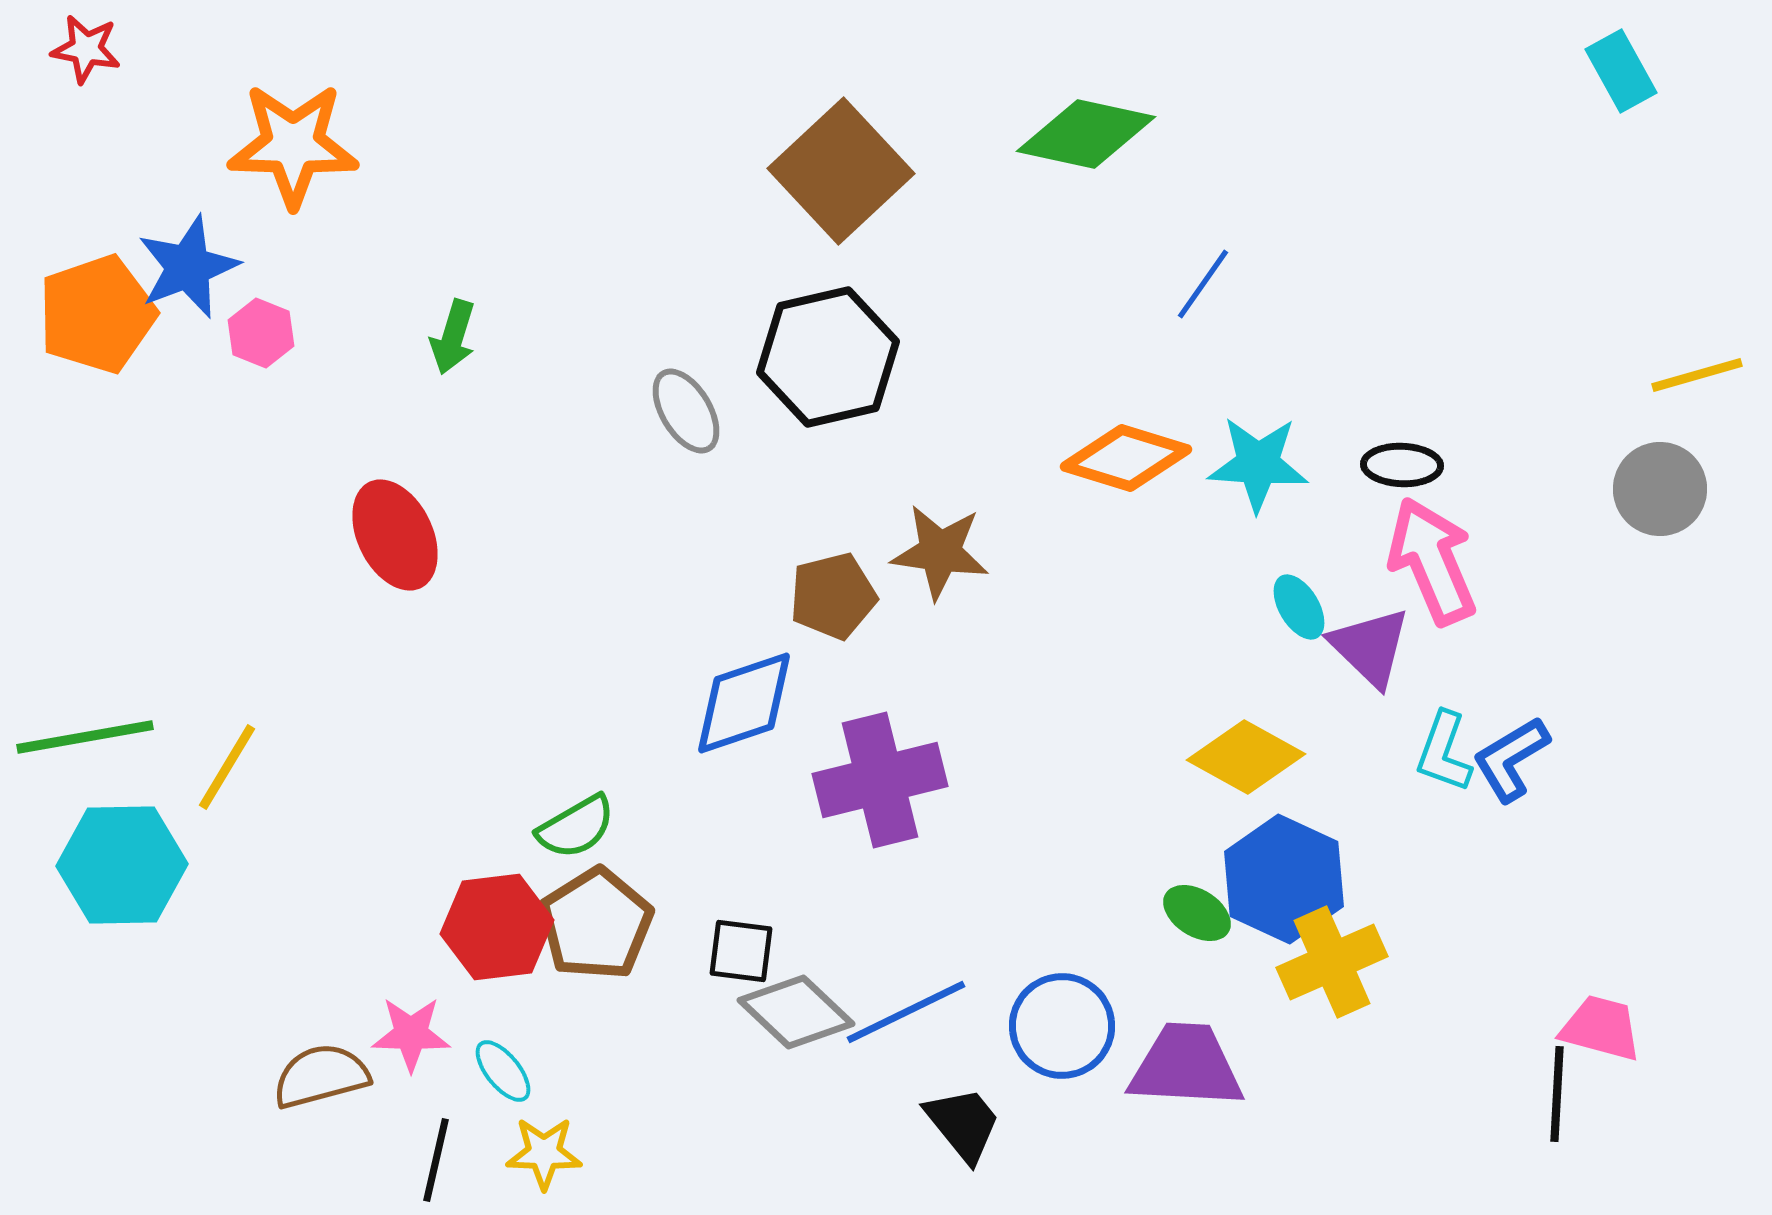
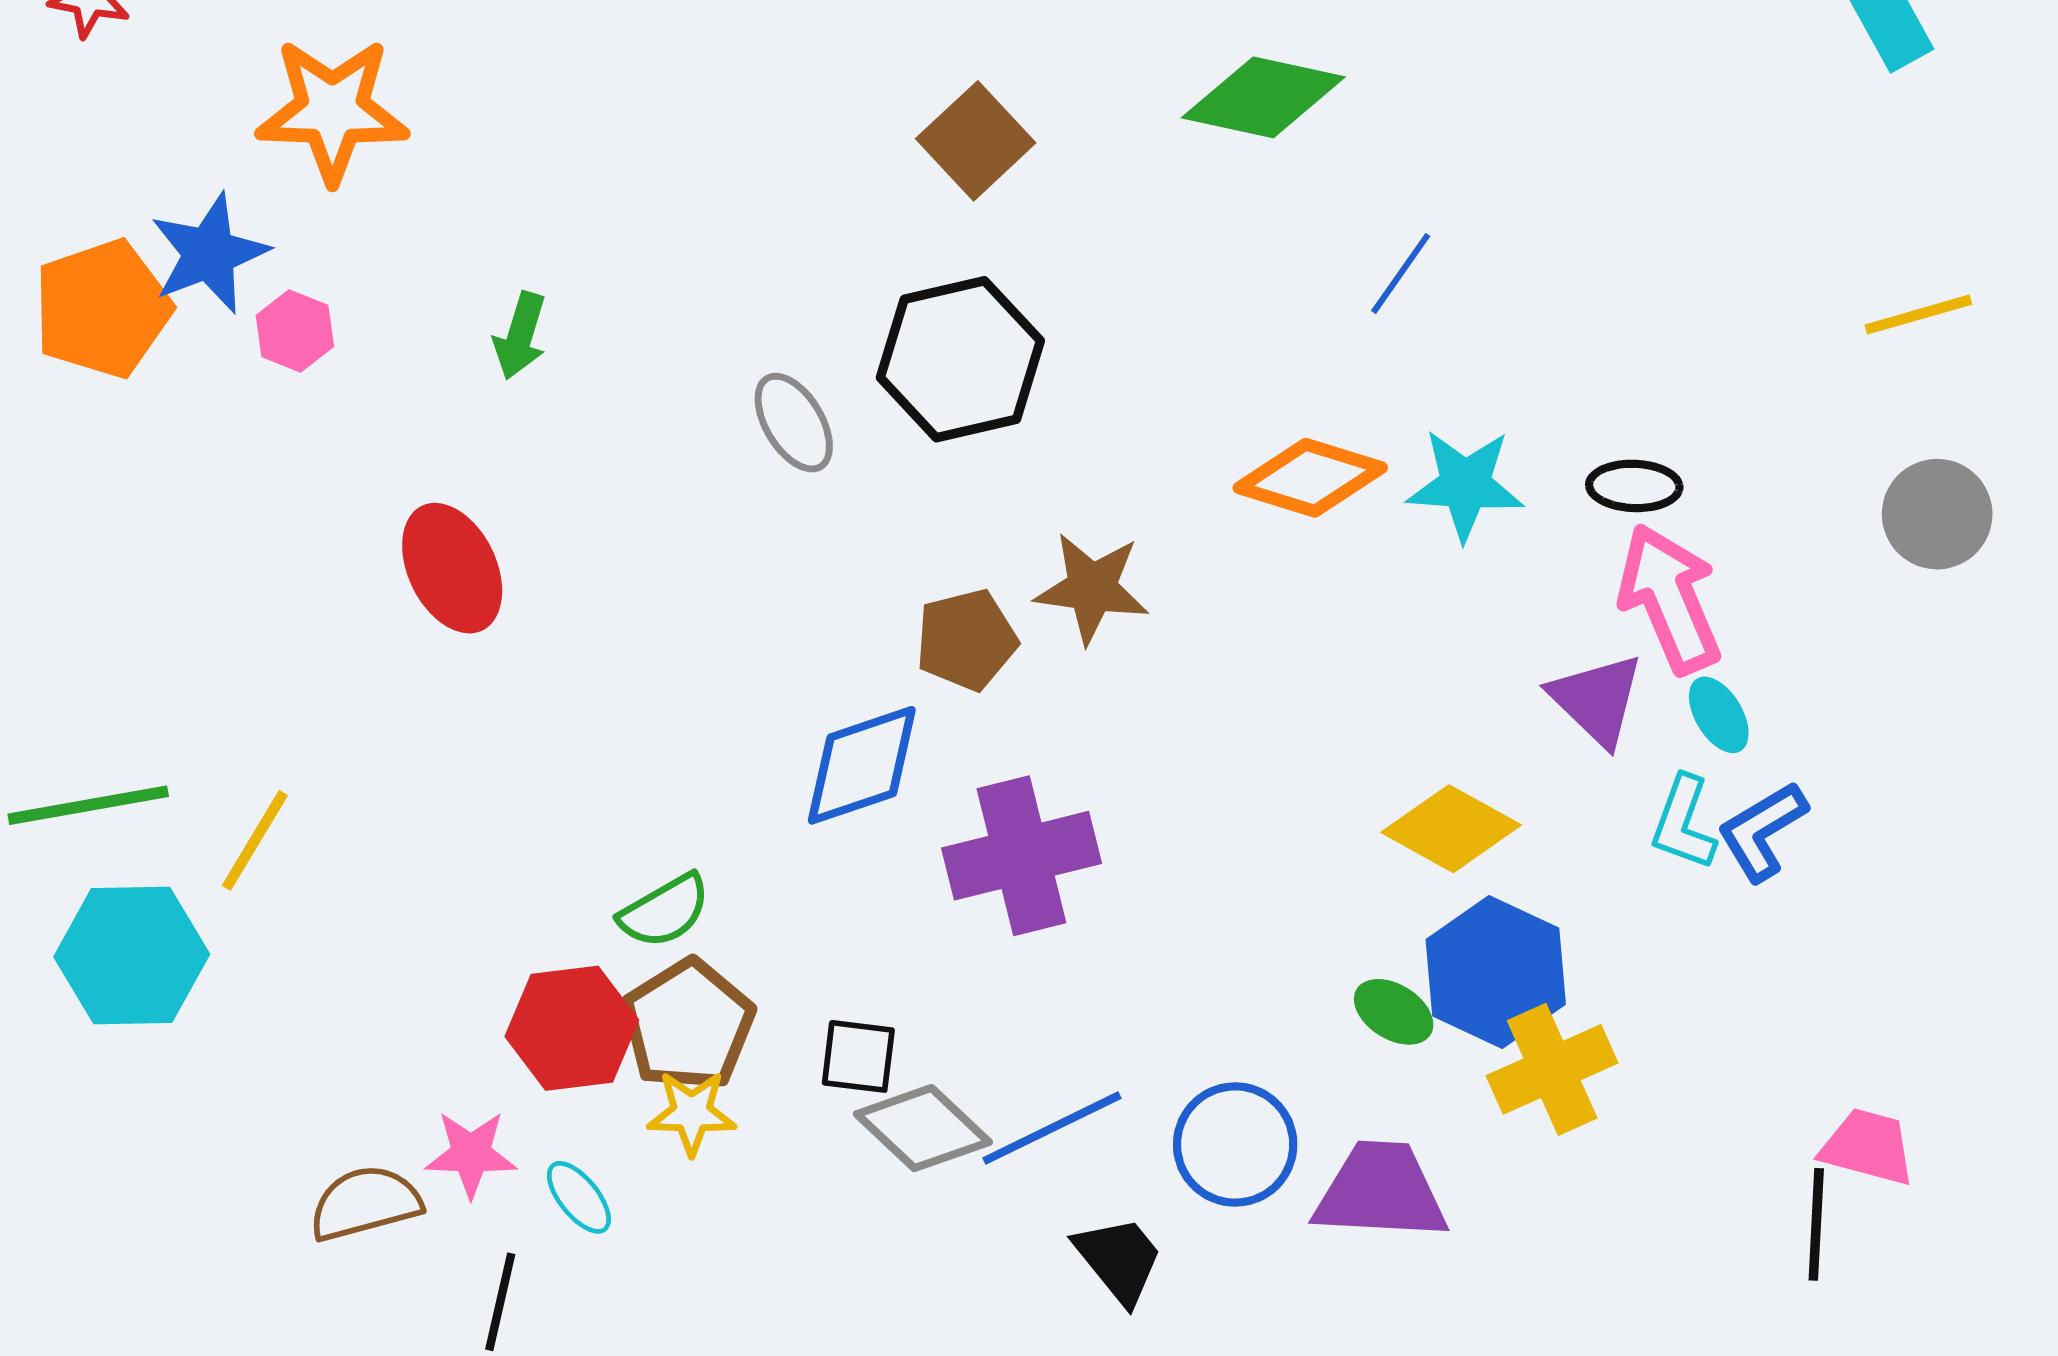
brown square: (841, 171) -> (976, 141), size x0.7
yellow line: (1697, 375) -> (1918, 315), moved
cyan ellipse: (1299, 607) -> (1719, 715), moved
yellow star: (544, 1153) -> (692, 1113), moved

